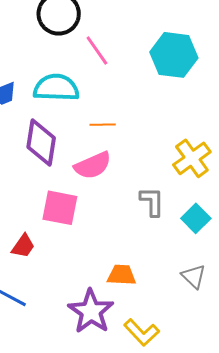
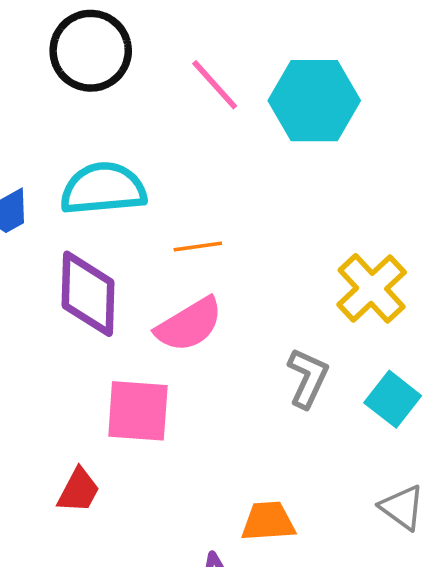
pink line: (97, 50) -> (215, 85), moved
gray L-shape: (152, 202) -> (308, 378), turned 32

